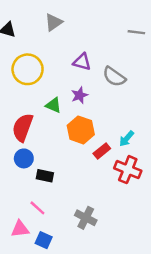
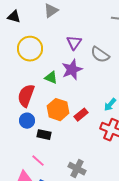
purple triangle: (82, 62) -> (74, 43), turned 49
purple star: (80, 95) -> (72, 70), size x1.5
orange hexagon: (81, 130) -> (58, 110), moved
red rectangle: (102, 151) -> (81, 115), moved

